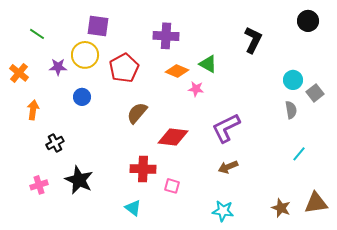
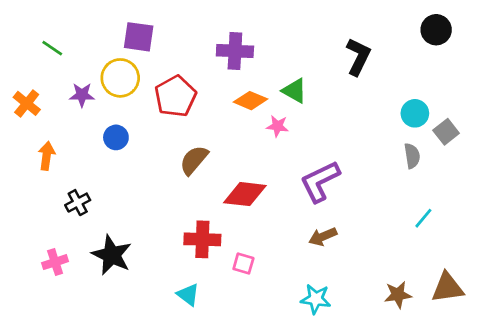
brown star: (281, 208) -> (398, 295), turned -30

